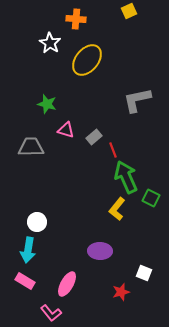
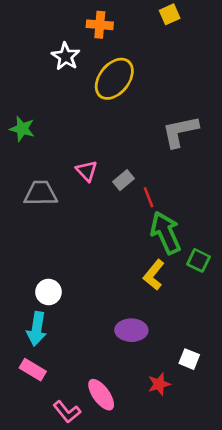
green star: (47, 104) -> (22, 129), moved
pink triangle: (66, 130) -> (87, 171), turned 30
pink ellipse: (67, 284) -> (101, 395), moved, turned -65

